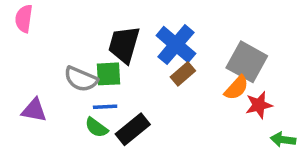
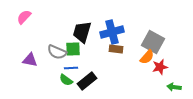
pink semicircle: (24, 19) -> (24, 17), turned 35
blue cross: (176, 45) -> (112, 32), turned 35
brown rectangle: (183, 74) -> (116, 49), turned 48
purple triangle: (34, 110) -> (30, 60), moved

